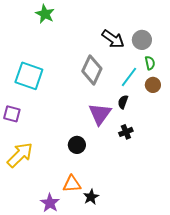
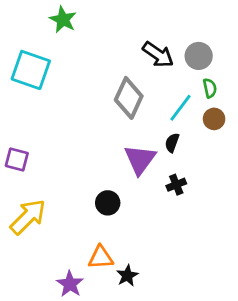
cyan square: (29, 76) -> (31, 70), moved

